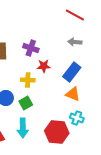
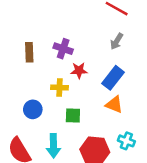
gray arrow: (75, 42) -> (117, 41), turned -64
green square: (26, 103) -> (73, 115), moved, turned 32
cyan cross: (77, 118) -> (126, 141), moved

